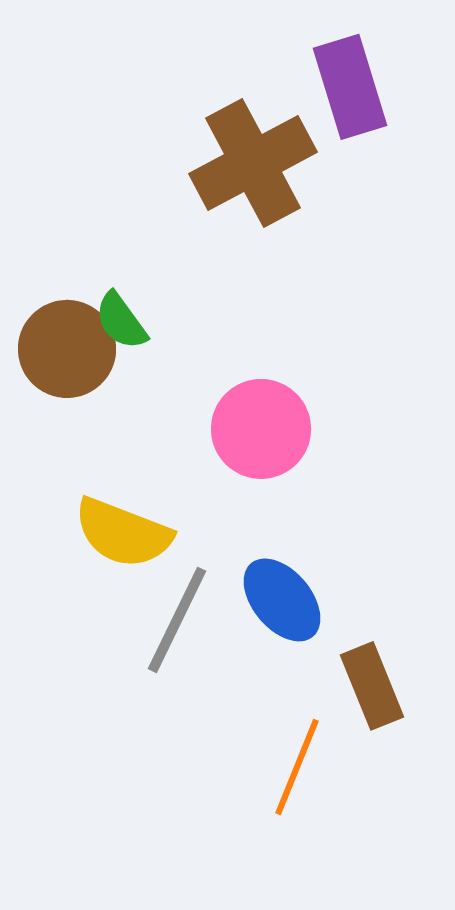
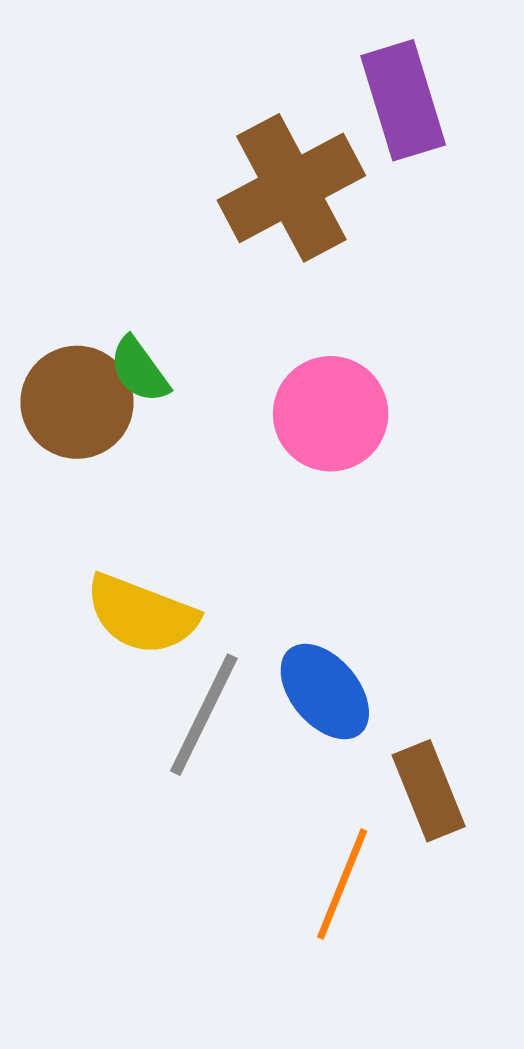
pink circle: (261, 429) -> (331, 414), moved

